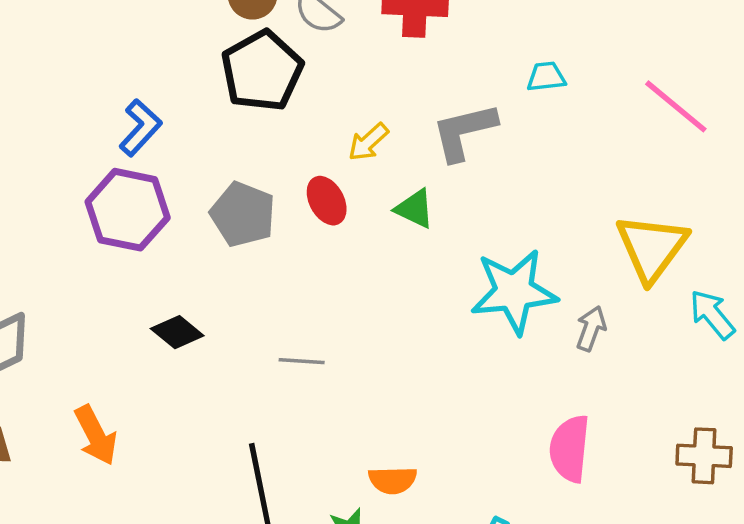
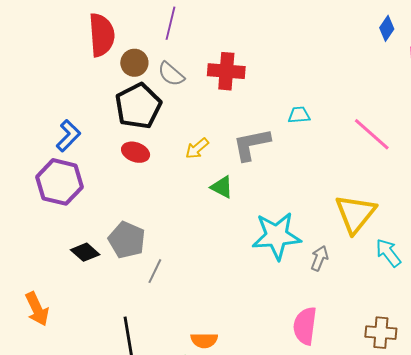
red ellipse: (327, 201) -> (136, 152), moved, turned -44
gray pentagon: (243, 214) -> (127, 240), moved
gray line: (302, 361) -> (155, 271), turned -70

